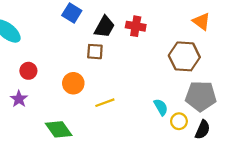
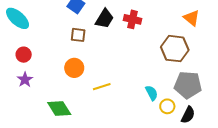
brown square: (95, 52) -> (78, 35), moved
red circle: (28, 71) -> (24, 55), moved

